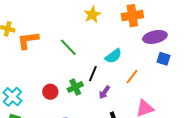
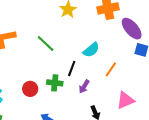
purple ellipse: (155, 37) -> (132, 29), turned 65
green cross: (75, 87) -> (55, 83), turned 35

